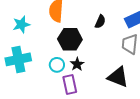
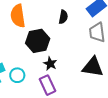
cyan circle: (57, 65) -> (17, 75), moved

